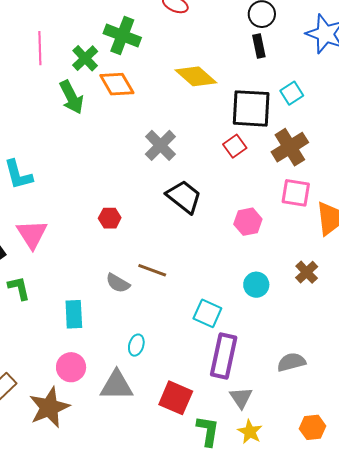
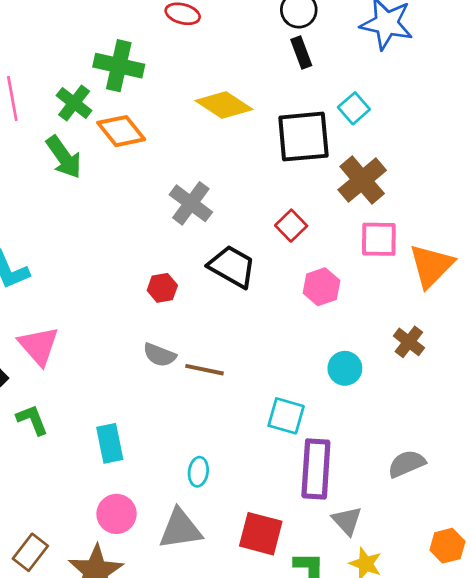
red square: (235, 146) -> (291, 226), moved
red hexagon: (110, 218) -> (162, 288), moved
gray semicircle: (118, 283) -> (160, 355), moved

